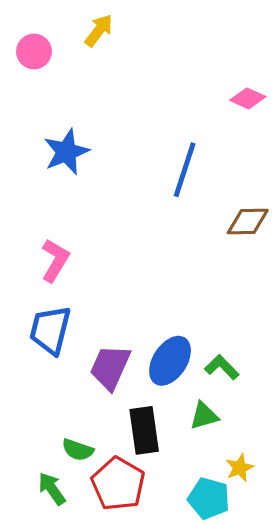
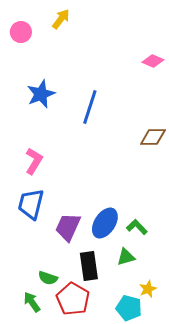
blue line: (185, 170) -> (90, 107), moved

